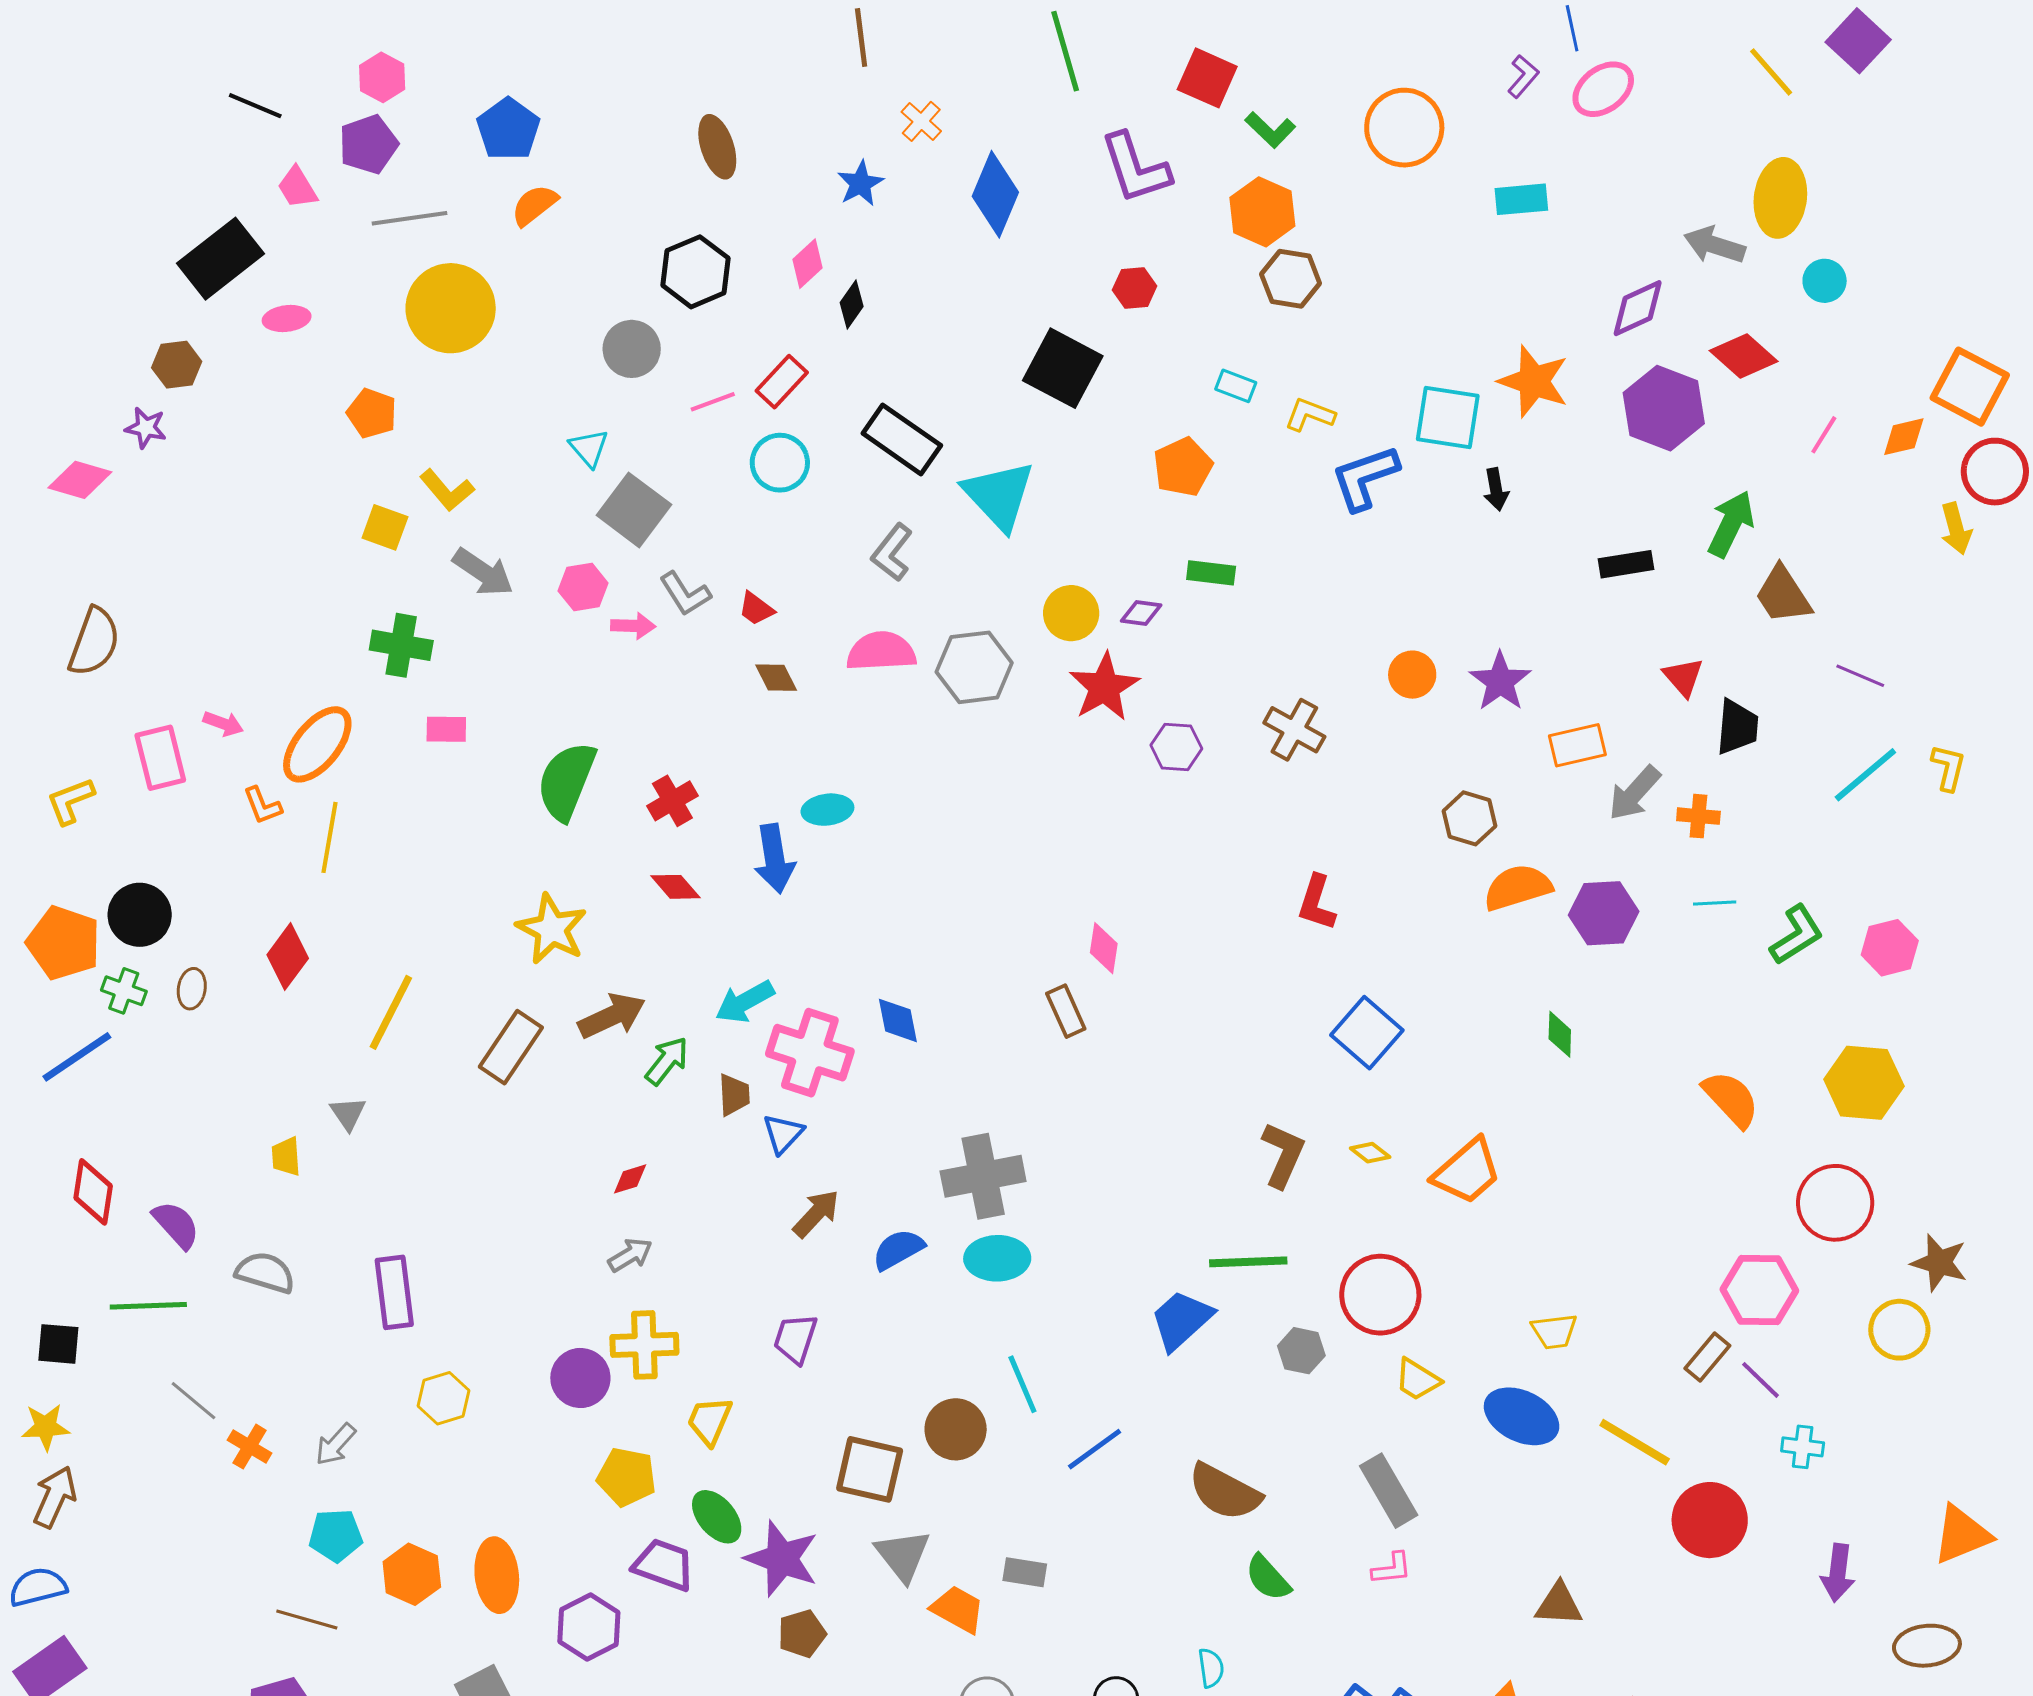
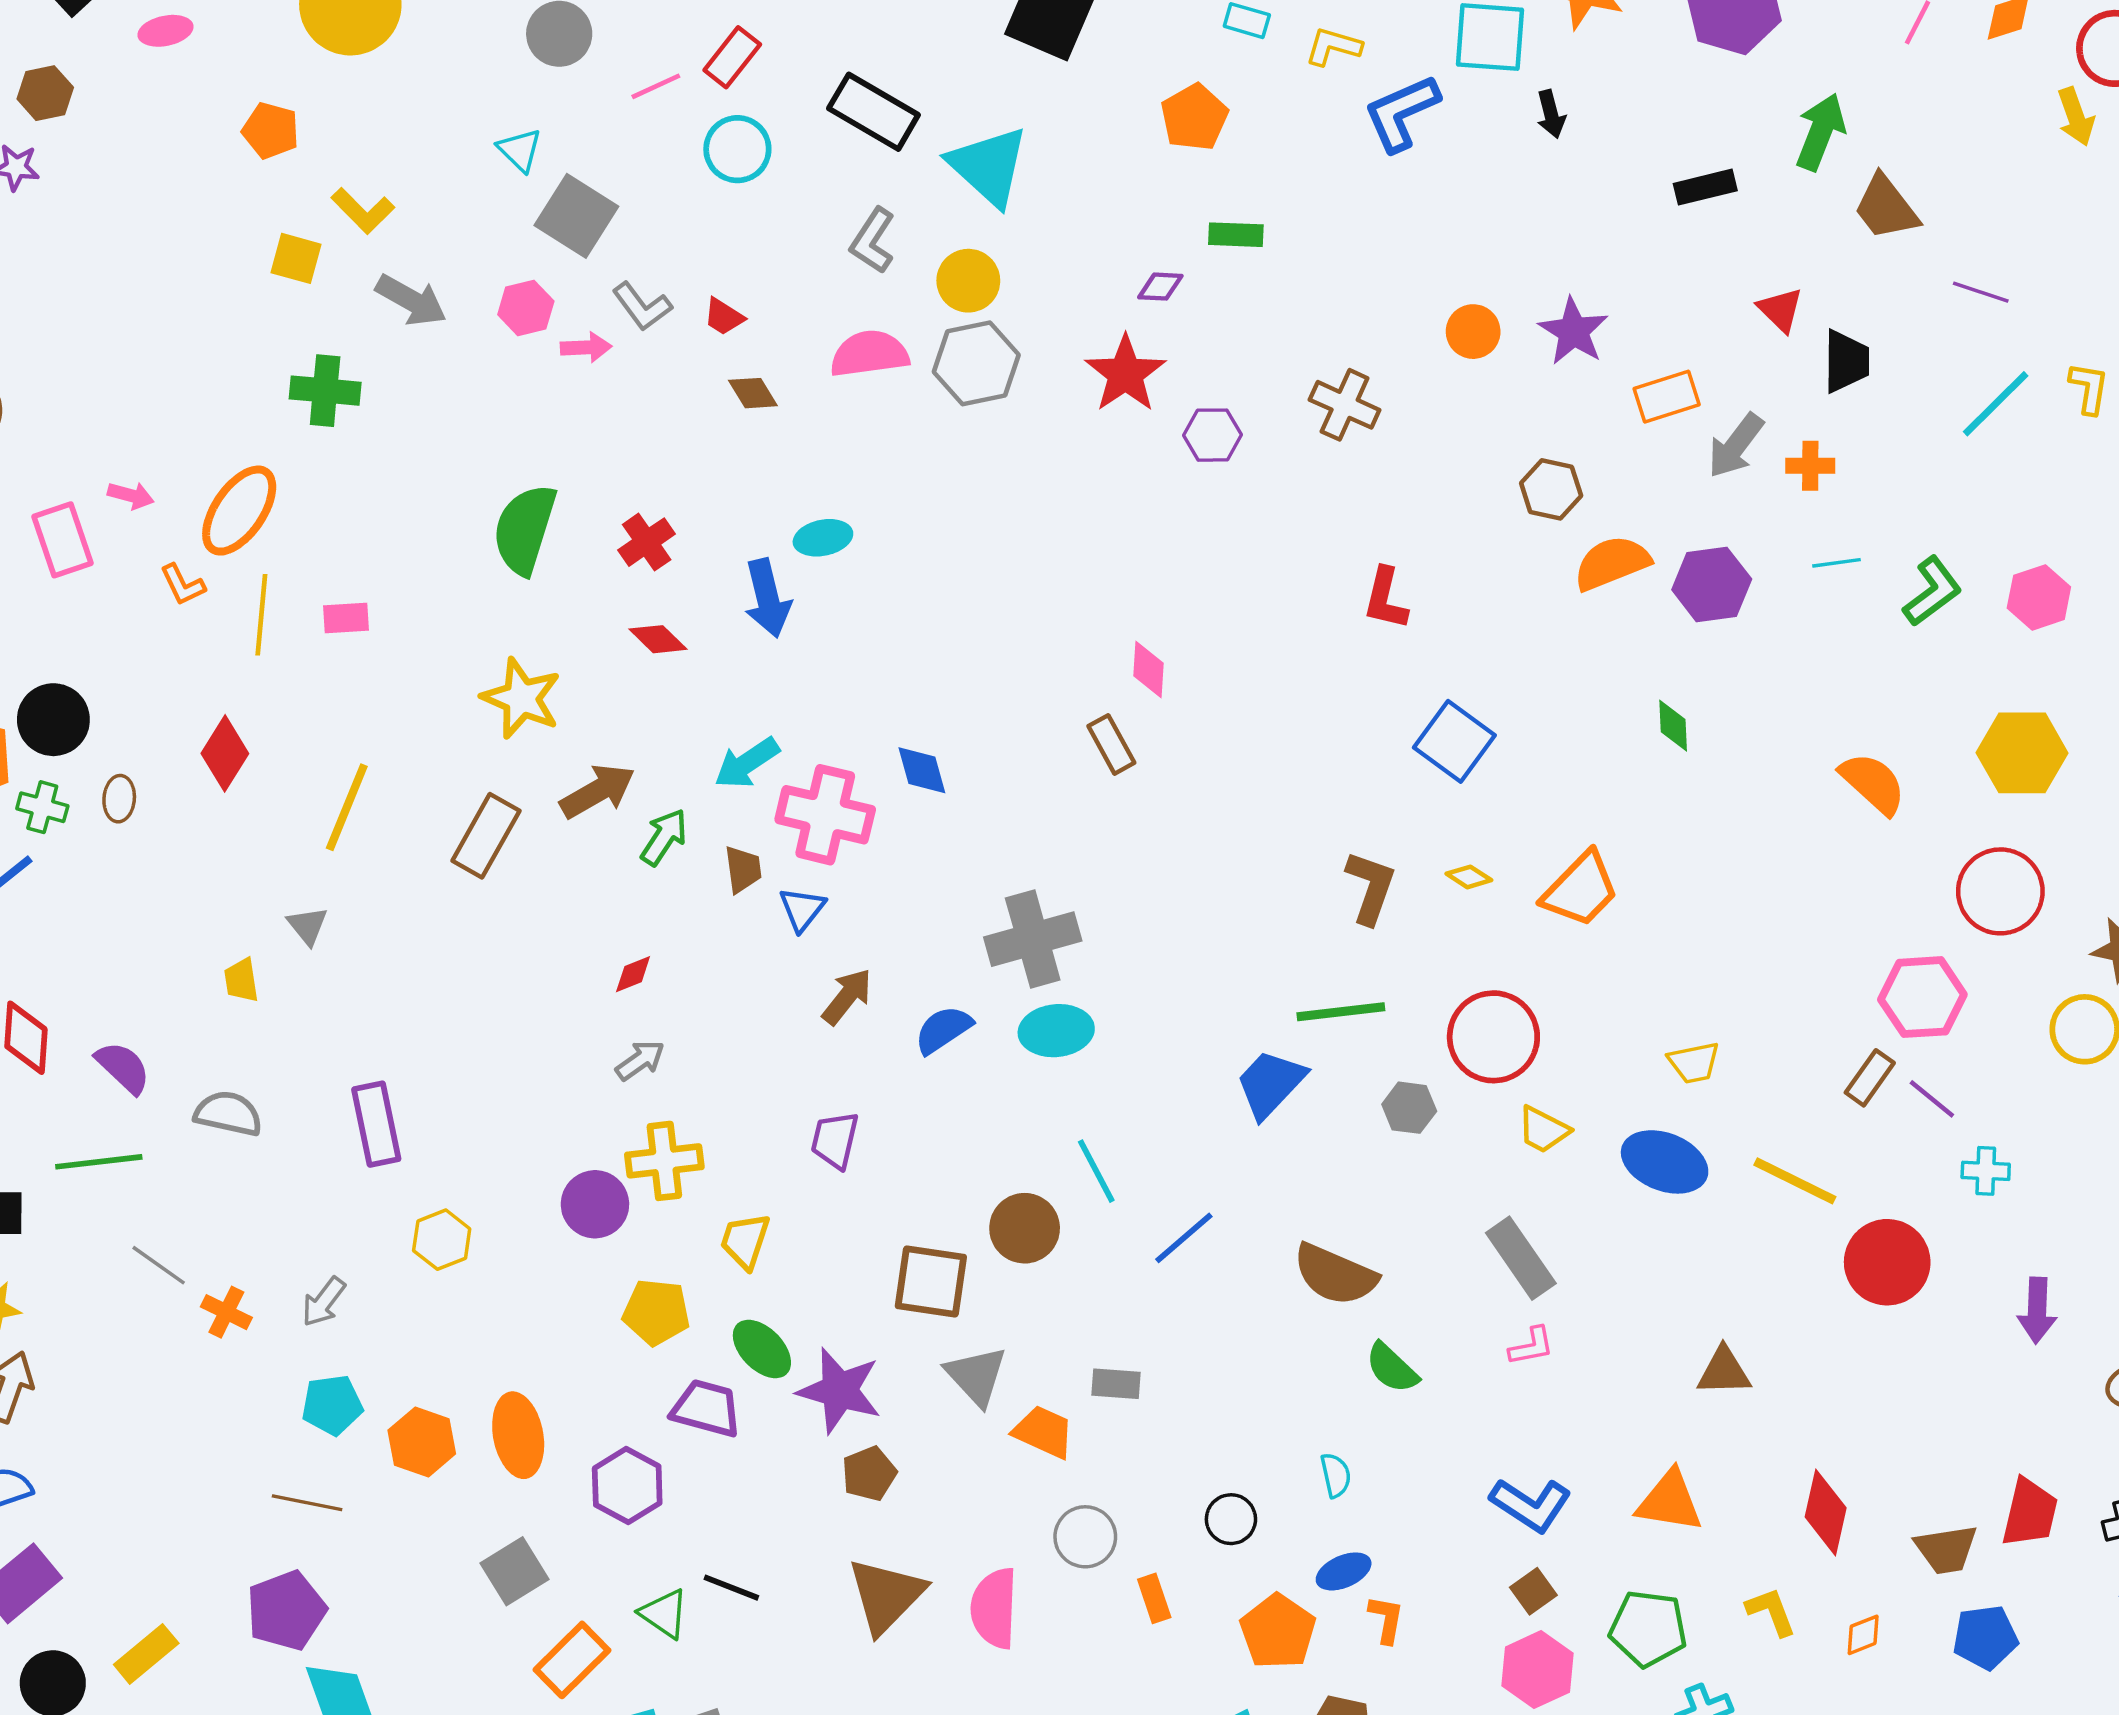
yellow circle: (1071, 613) -> (968, 281), moved
pink rectangle: (446, 729) -> (346, 618), moved

